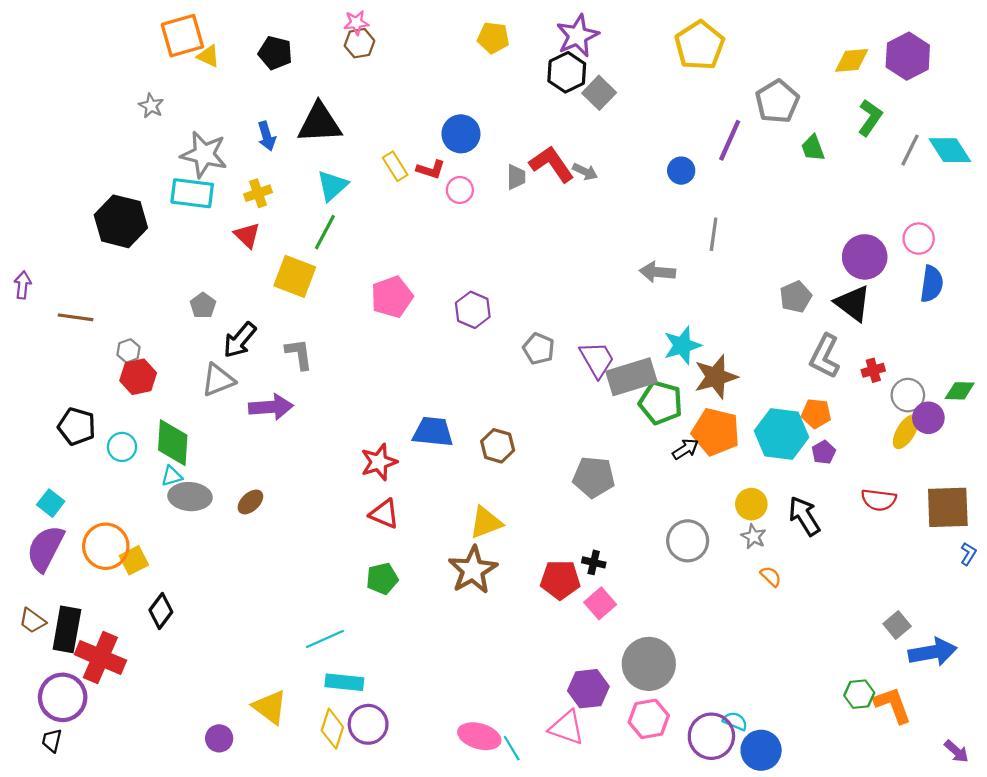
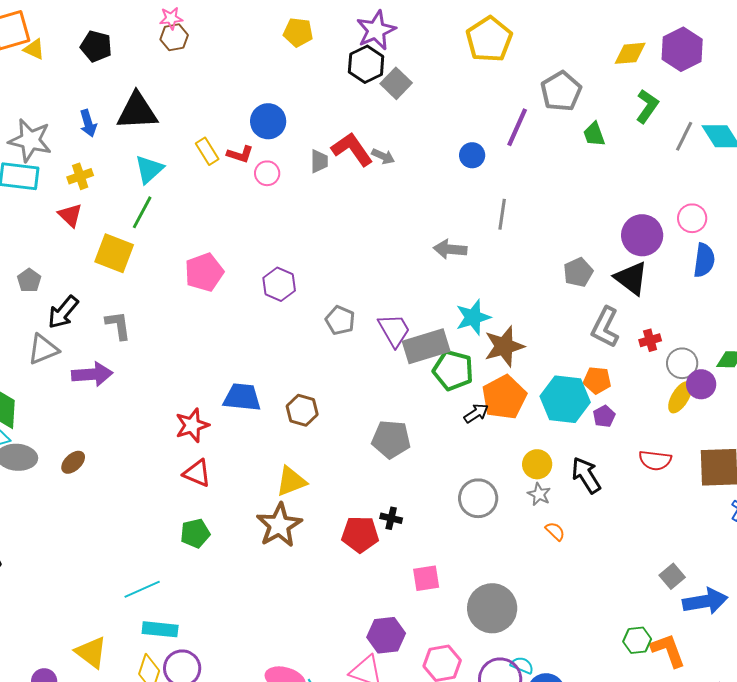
orange pentagon: (716, 432) -> (504, 397), turned 30
pink square: (600, 603) -> (426, 578), moved, turned 32
gray circle: (649, 664) -> (492, 608), moved

